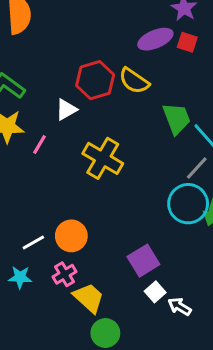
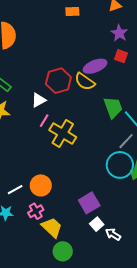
purple ellipse: (155, 39) -> (95, 66), moved
pink line: (40, 145) -> (44, 121), moved

